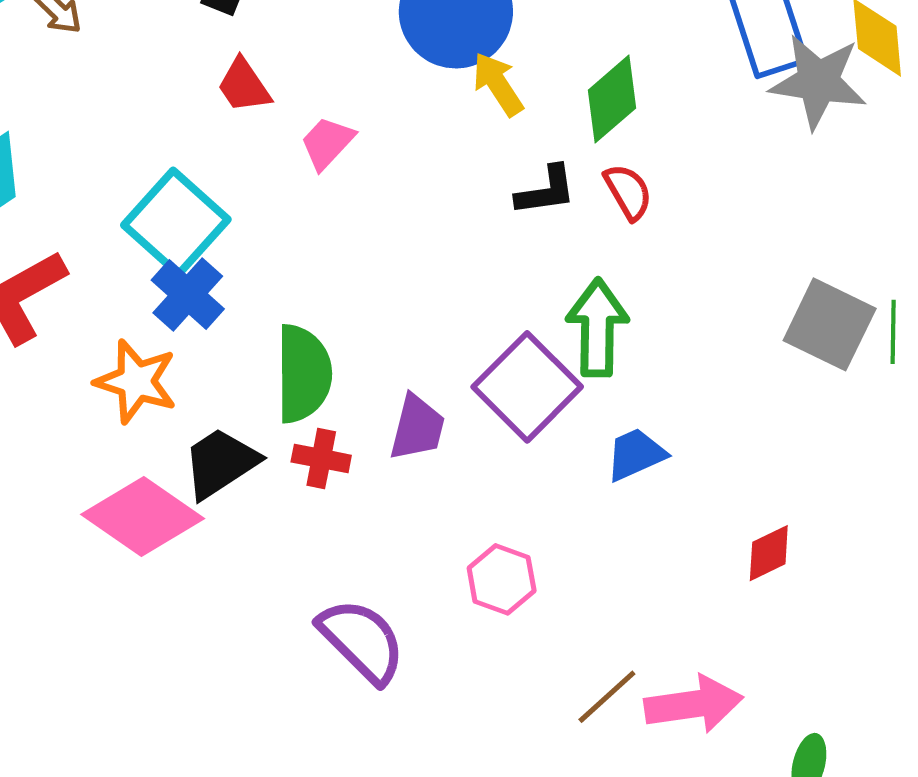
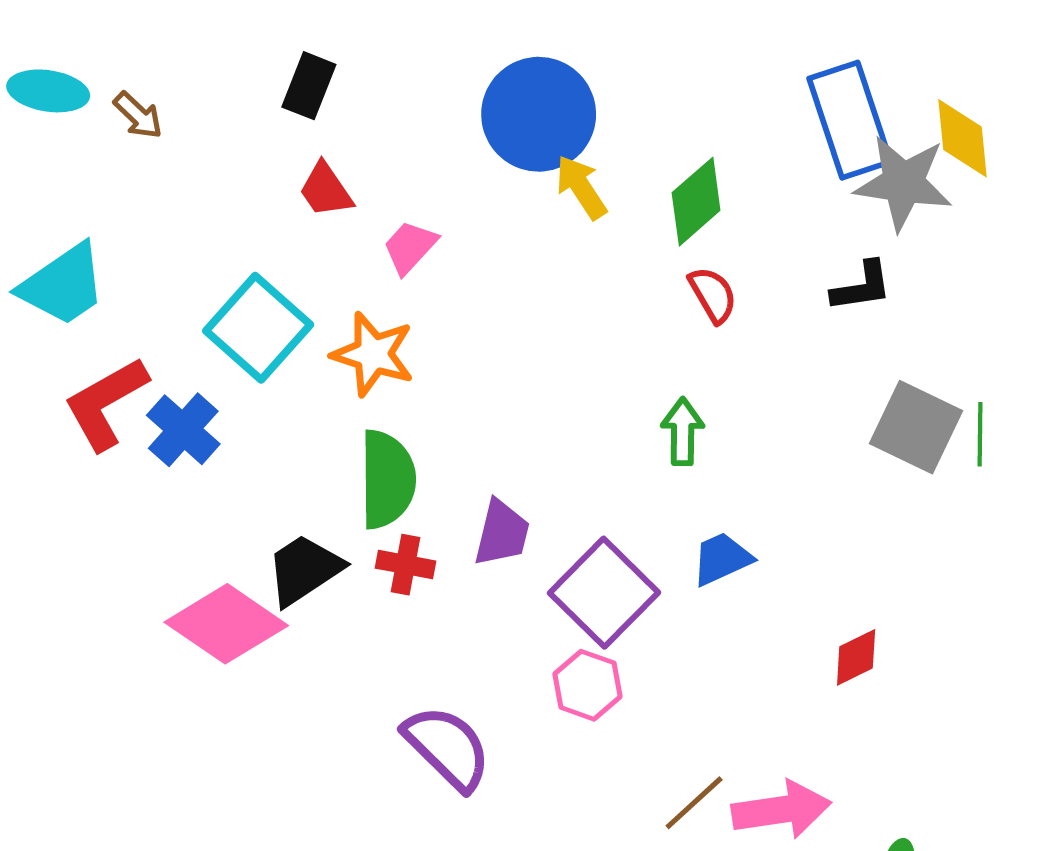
black L-shape: (546, 191) -> (862, 287), moved
blue cross: (188, 295) -> (183, 430), moved
green arrow: (597, 328) -> (683, 432), size x0.7
orange star: (136, 381) -> (373, 354), moved
purple square: (527, 387) -> (604, 593), moved

